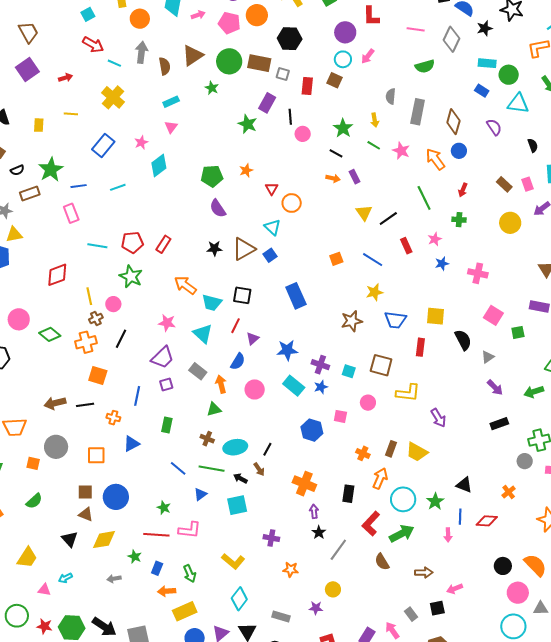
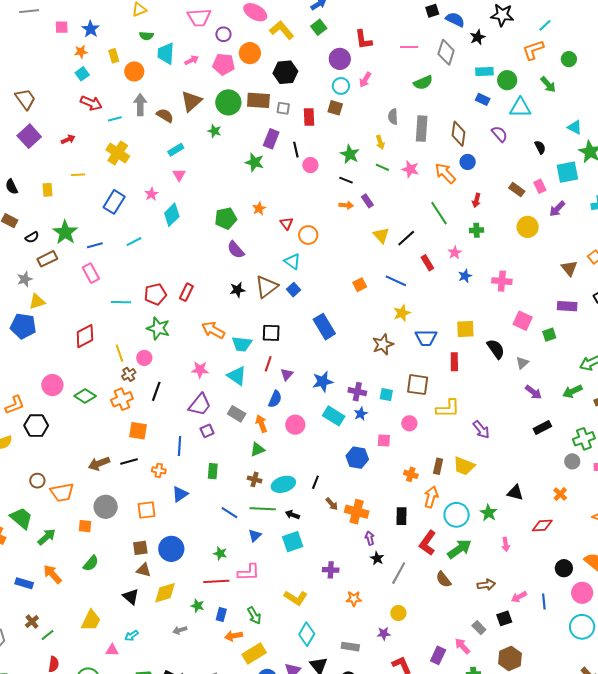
cyan line: (114, 63) -> (115, 119), turned -32
brown semicircle: (165, 66) -> (165, 115), turned -42
brown arrow: (259, 469) -> (332, 504), moved
blue line: (460, 517) -> (544, 602), moved

